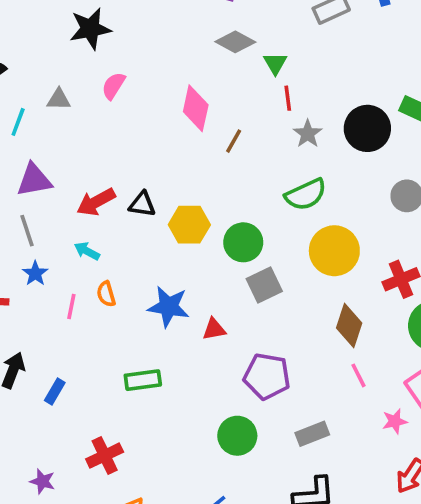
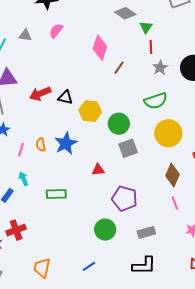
cyan arrow: (87, 251) -> (23, 179), moved, turned 32
blue star: (169, 307) -> (66, 143), moved, turned 30
red cross: (105, 456) -> (16, 230), moved

